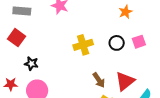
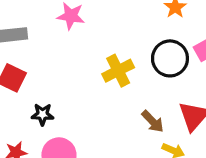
black circle: (117, 43) -> (170, 58), size x1.5

